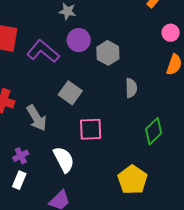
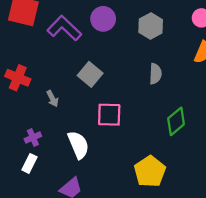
gray hexagon: (108, 53) -> (151, 26), moved
gray arrow: (36, 118) -> (52, 99), size x0.6

